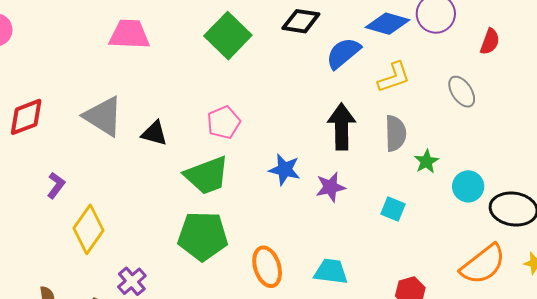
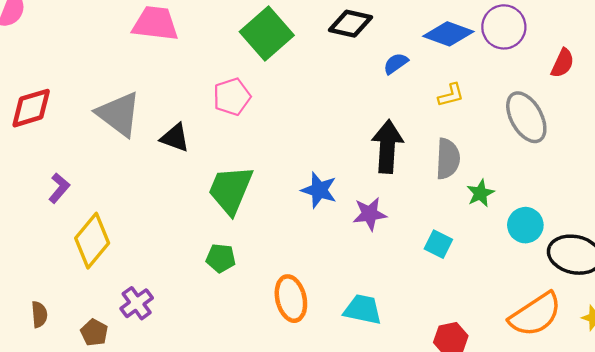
blue semicircle: (343, 53) -> (396, 63), size x0.6
yellow L-shape: (394, 77) -> (451, 95), size x0.7
gray ellipse: (462, 92) -> (526, 117), size x1.4
pink pentagon: (224, 122) -> (232, 97), moved
green trapezoid: (207, 175) -> (231, 190), turned 129
green pentagon: (203, 236) -> (221, 258), size x0.5

